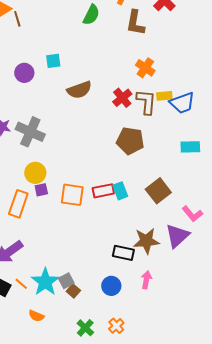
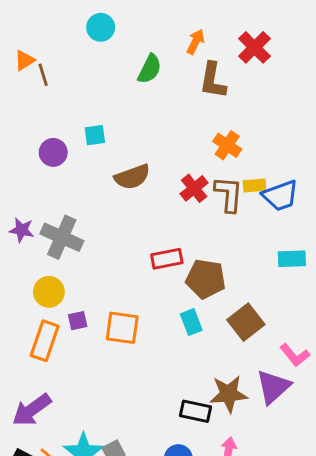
brown pentagon: (130, 141) -> (206, 279), moved
yellow circle: (35, 173) -> (49, 292), moved
red rectangle: (103, 191) -> (167, 259), moved

